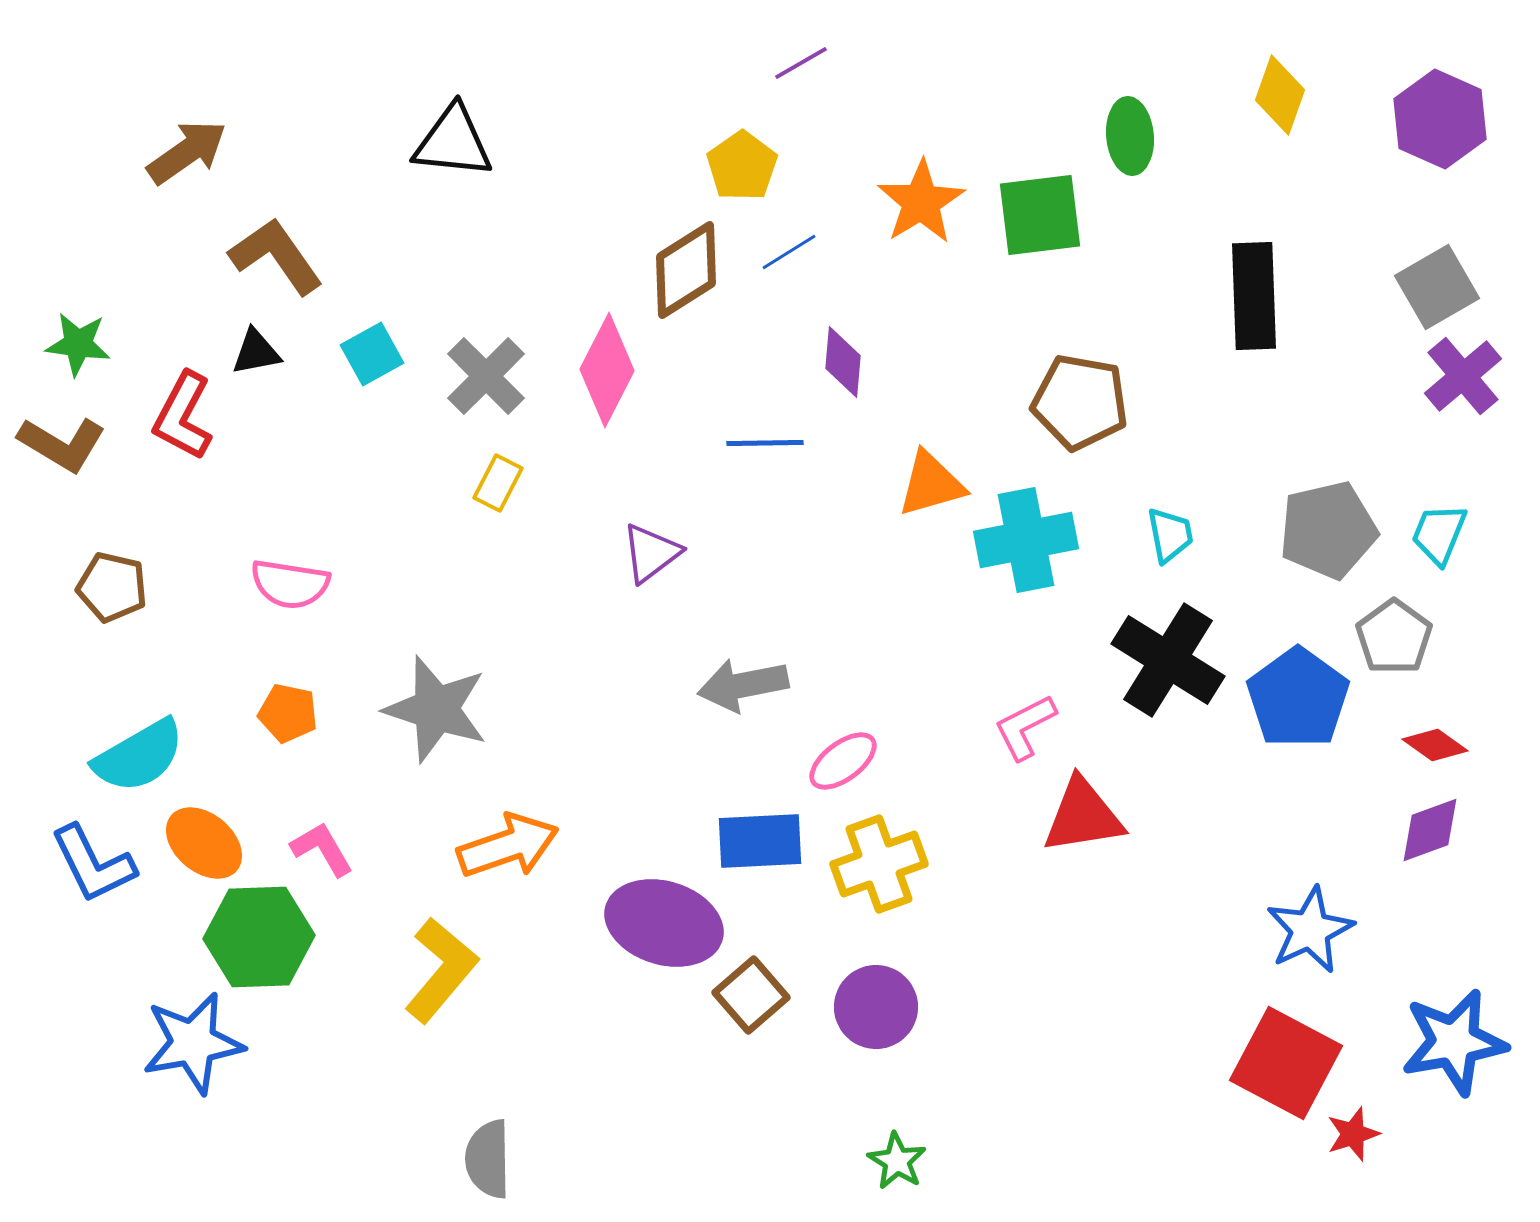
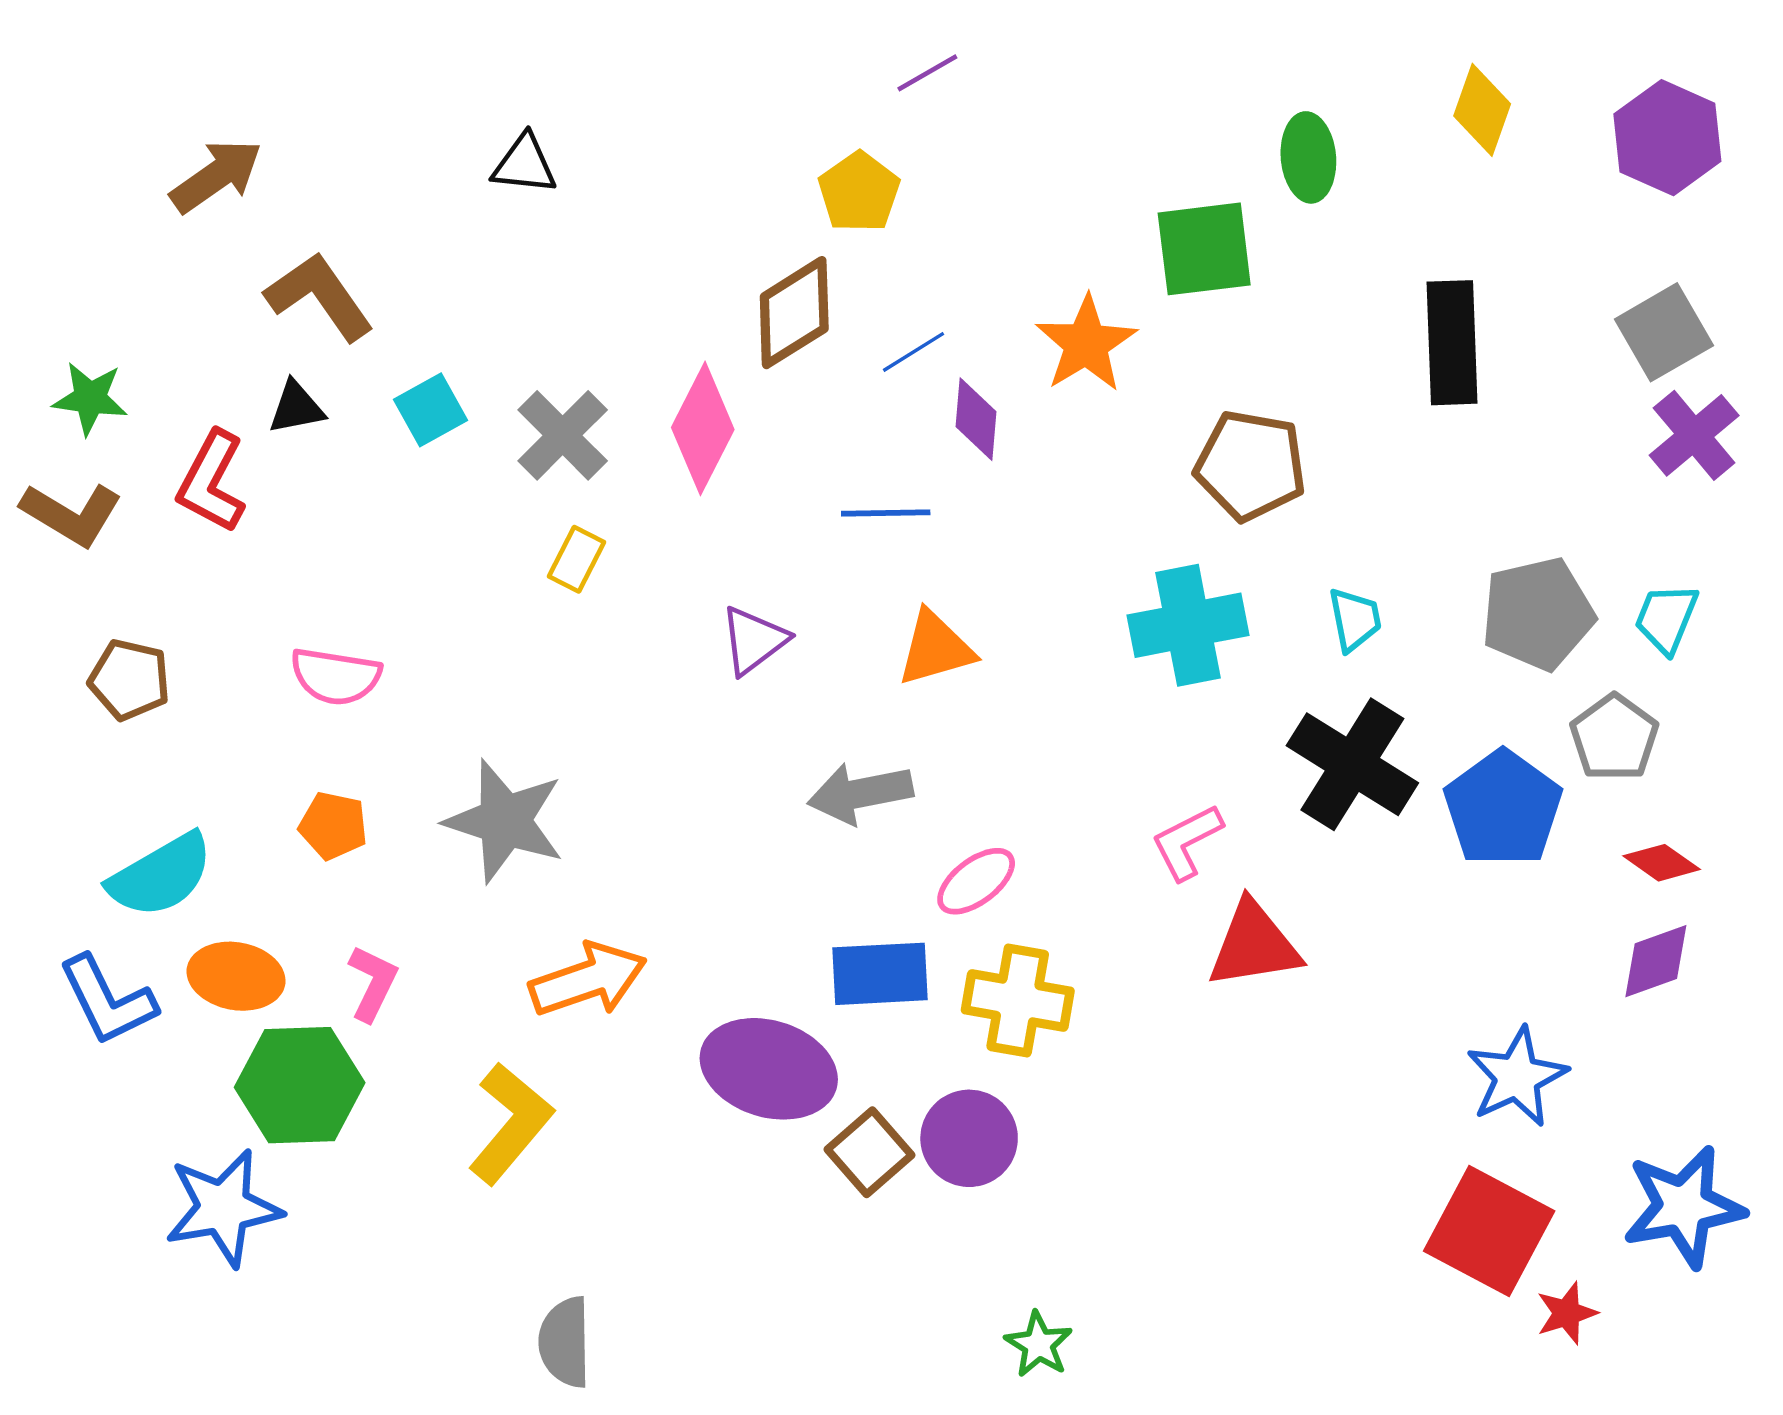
black triangle: (453, 142) -> (524, 164), size x0.7
orange star: (921, 202) -> (1086, 344), moved
blue line: (789, 252) -> (914, 352), moved
orange triangle: (931, 484) -> (936, 648), moved
orange ellipse: (204, 843) -> (236, 976), turned -30
pink L-shape: (322, 849) -> (373, 983), turned 56
yellow cross: (879, 864) -> (1018, 1000), turned 30
purple circle: (876, 1007) -> (969, 1138), moved

